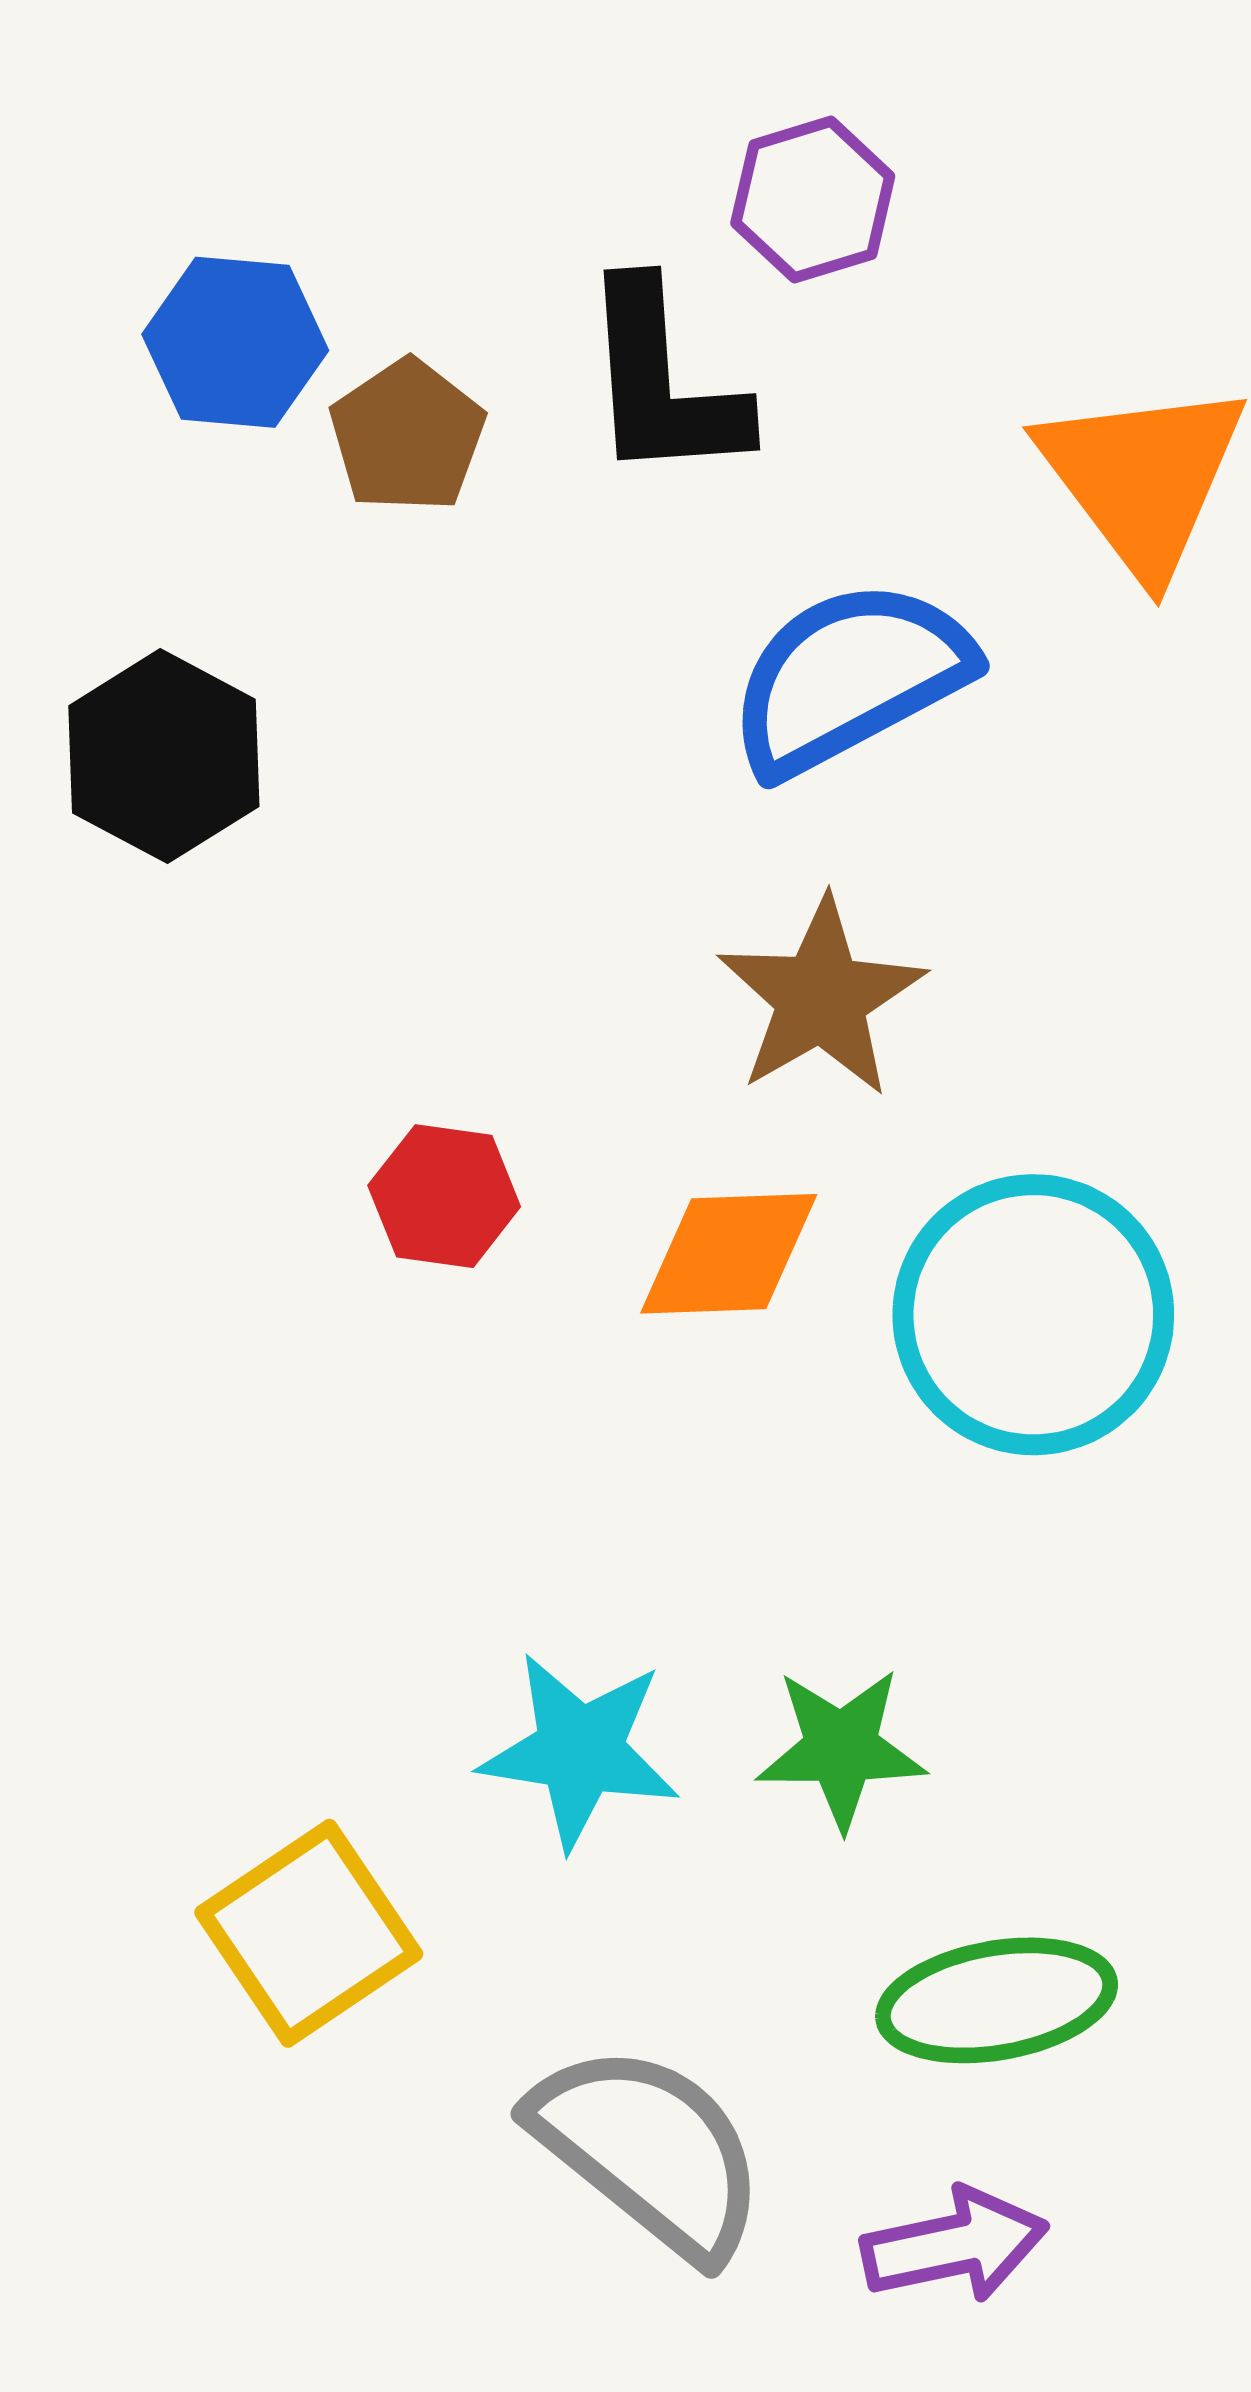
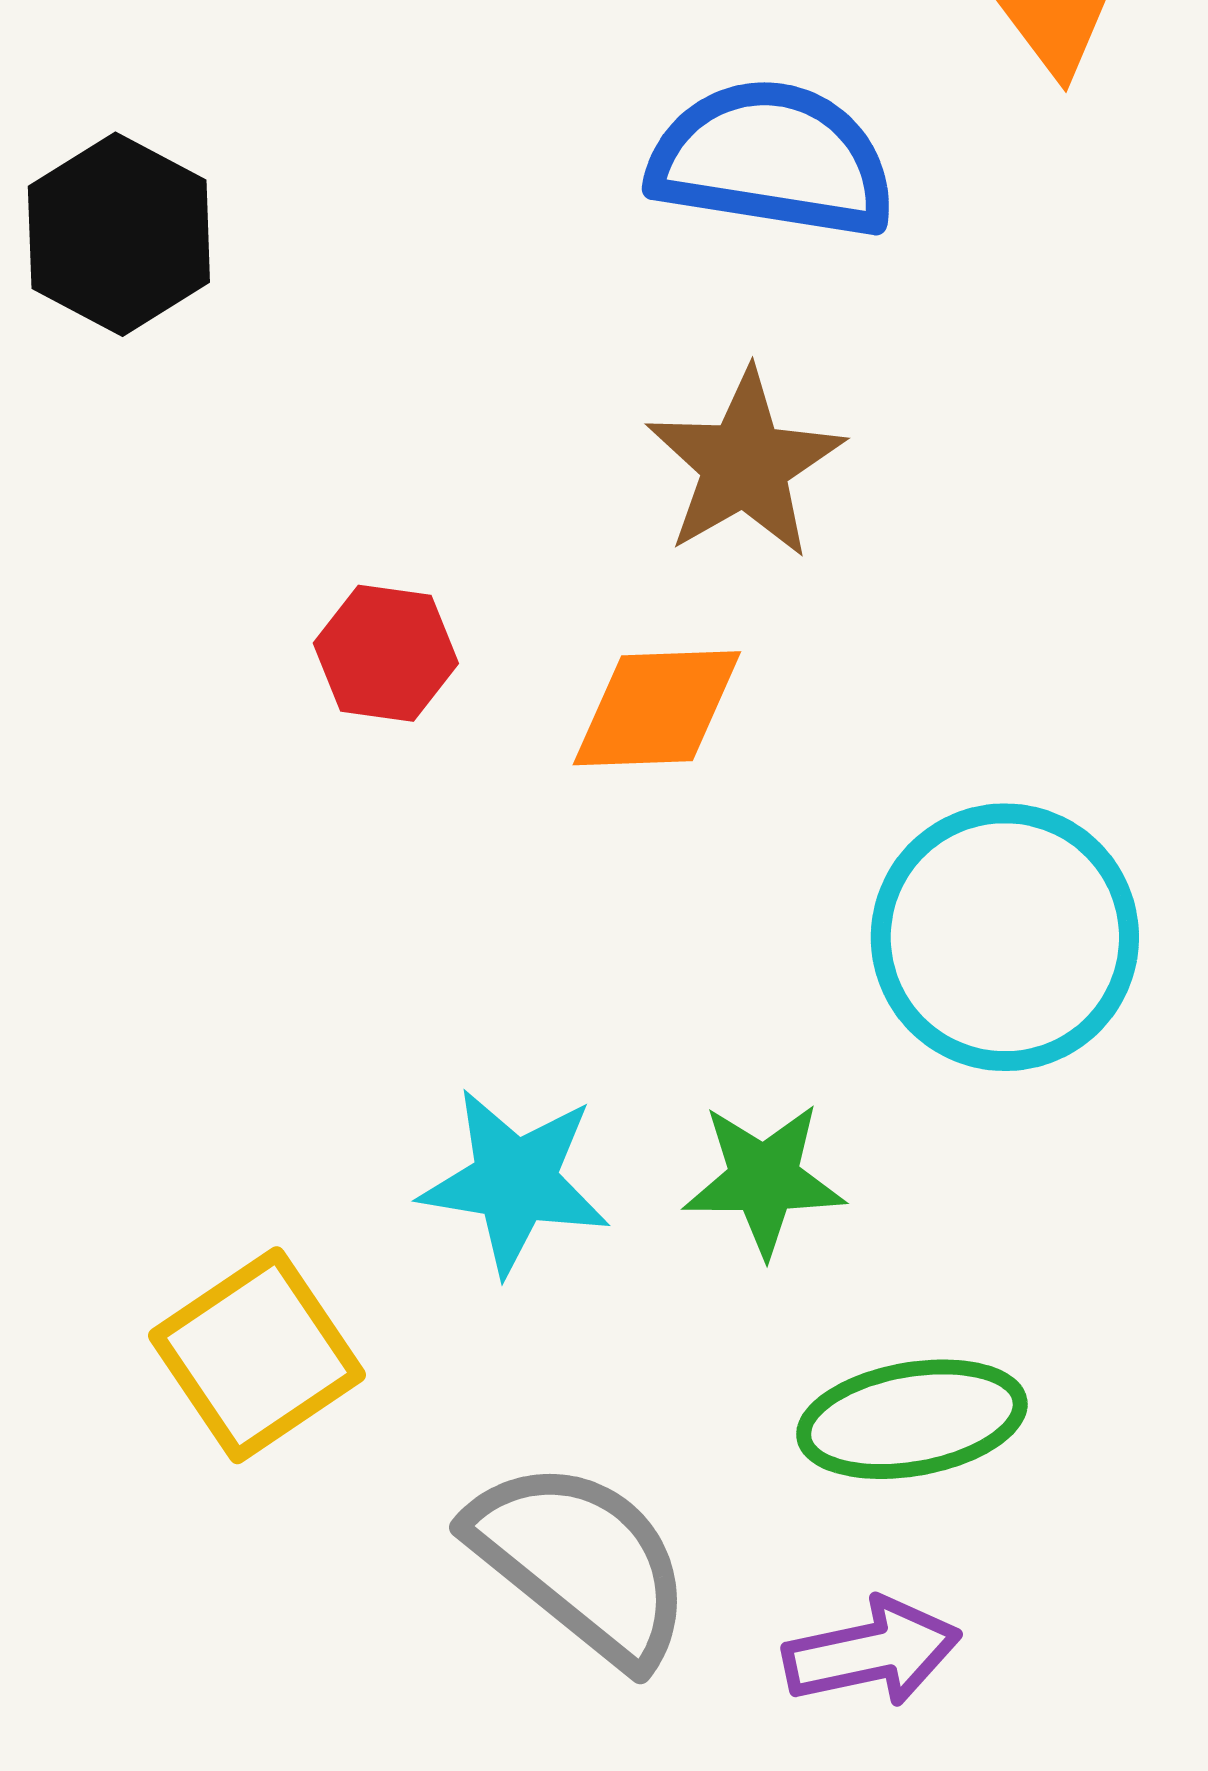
blue semicircle: (850, 677) -> (772, 159), turned 37
cyan circle: (1033, 1315) -> (1005, 937), moved

